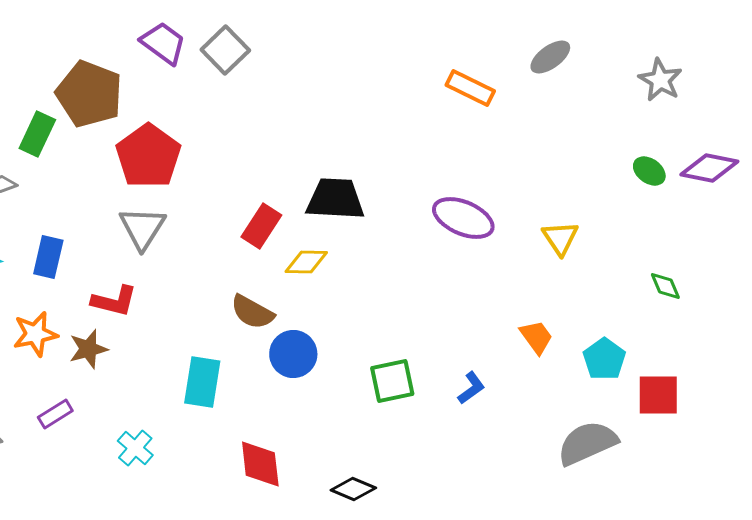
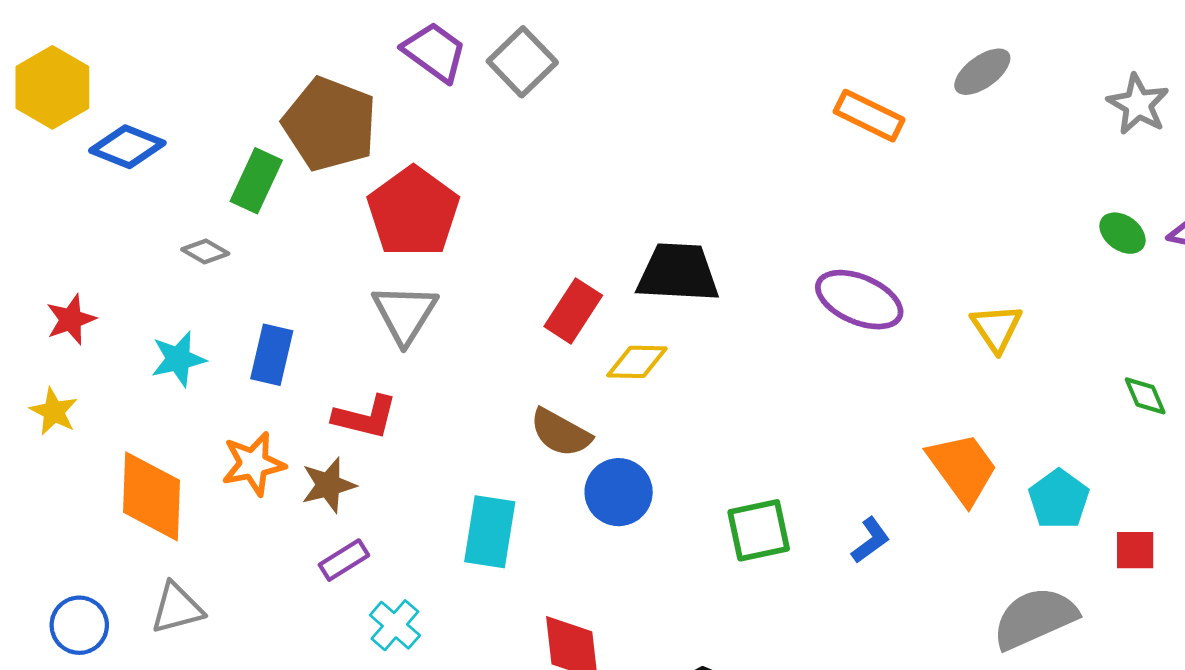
orange trapezoid: (536, 337) -> (963, 468), size x1.5
red square: (658, 395) -> (1135, 550), size x0.7
purple rectangle: (55, 414) -> (344, 560), moved

